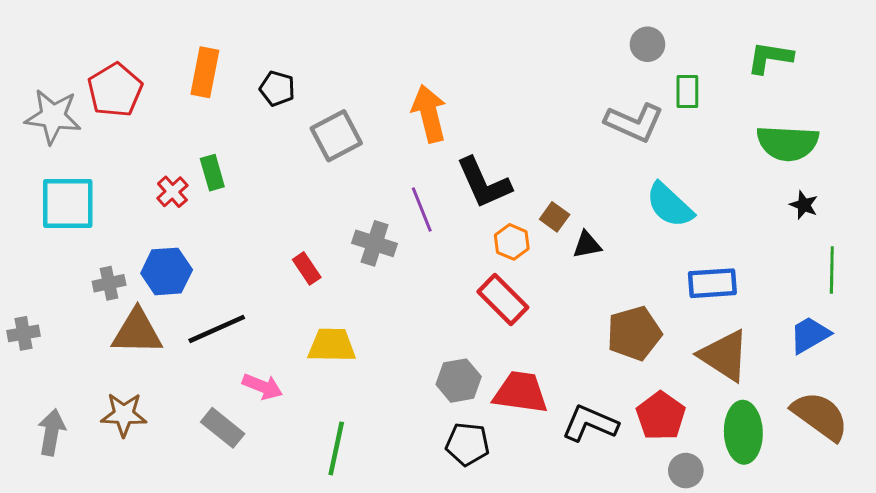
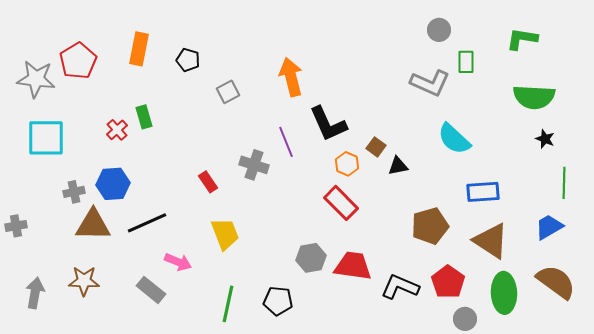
gray square: (336, 136) -> (228, 92), size x0.7
yellow trapezoid: (332, 345) -> (225, 234), turned 68
black pentagon: (468, 444) -> (278, 301), moved

